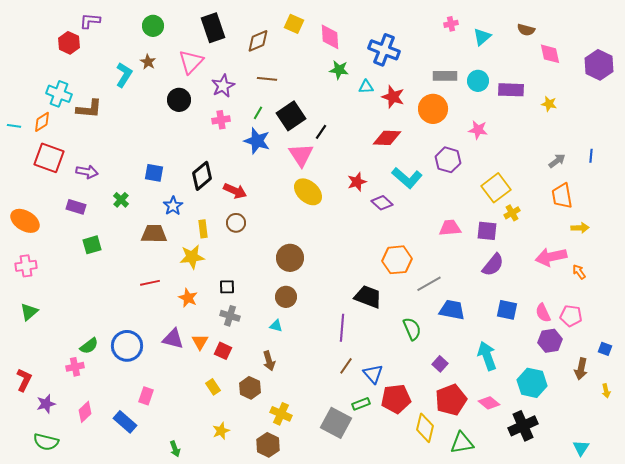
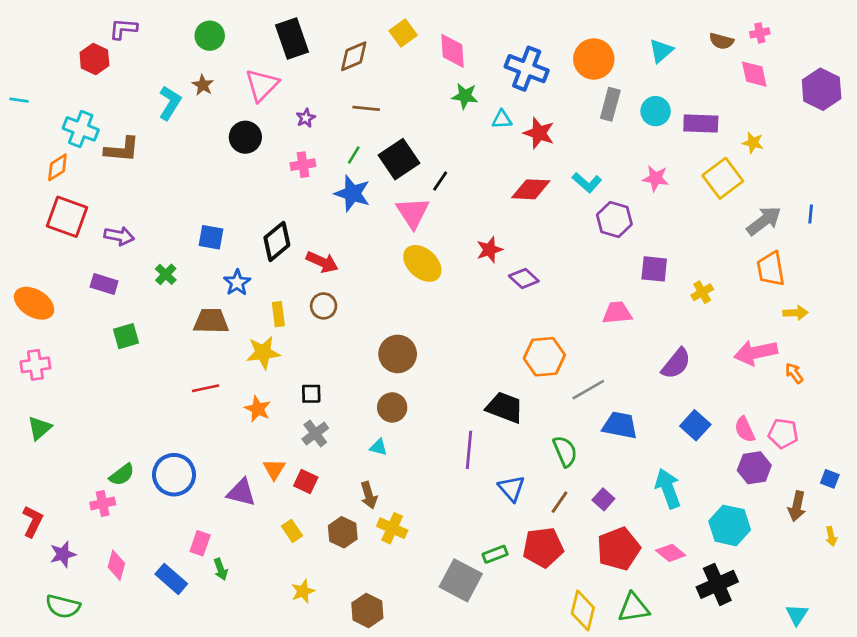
yellow square: (294, 24) -> (403, 33), turned 30
pink cross: (451, 24) -> (760, 33), moved
gray rectangle: (445, 76) -> (610, 104), turned -75
purple star: (223, 86) -> (306, 118), size x0.6
orange circle: (433, 109) -> (594, 59), moved
cyan line: (14, 126) -> (19, 100), moved
gray arrow: (557, 161) -> (764, 221), size x1.5
cyan L-shape: (407, 178) -> (587, 182), moved, size x0.7
yellow square: (496, 188) -> (723, 178), moved
purple square: (487, 231) -> (654, 269), moved
blue square: (507, 310) -> (695, 425), turned 30
gray cross: (230, 316) -> (315, 434), turned 36
purple triangle: (173, 339) -> (241, 493), moved
brown line: (346, 366) -> (560, 502), moved
blue triangle: (373, 374) -> (511, 488), moved
pink diamond: (85, 412) -> (116, 565), turned -30
yellow cross: (281, 414) -> (392, 528), moved
yellow diamond: (425, 428) -> (583, 610), moved
green arrow: (175, 449) -> (221, 569), moved

